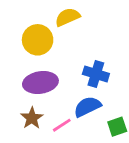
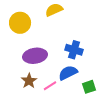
yellow circle: (38, 40) -> (20, 23), moved

